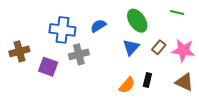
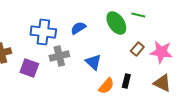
green line: (177, 12) -> (138, 15), moved
blue triangle: (131, 47) -> (93, 62), moved, turned -30

